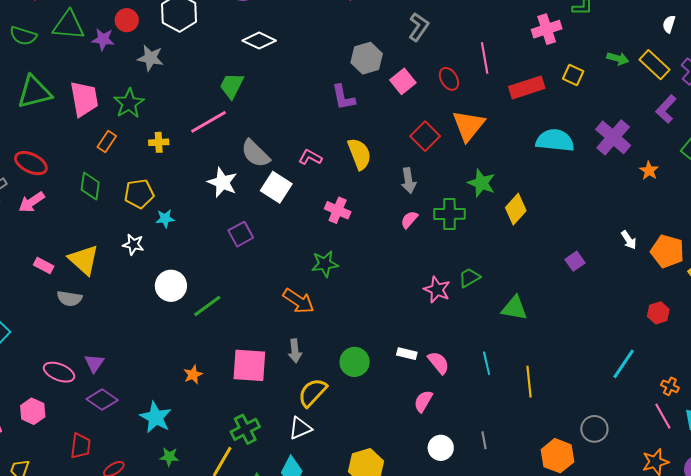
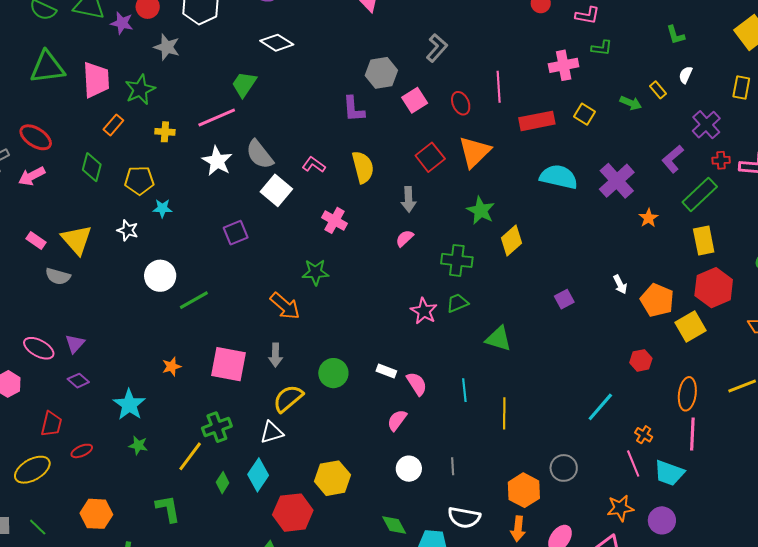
yellow rectangle: (655, 65) -> (658, 90), moved, size x0.6
white star: (222, 182) -> (217, 161), moved
green cross: (449, 214) -> (457, 260), moved
purple diamond: (102, 400) -> (78, 381), size x0.7

